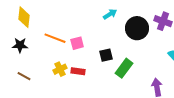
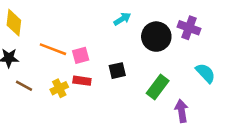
green rectangle: (124, 68) -> (158, 87), moved
red rectangle: (78, 71) -> (82, 81), moved
brown line: (24, 76) -> (24, 86), moved

